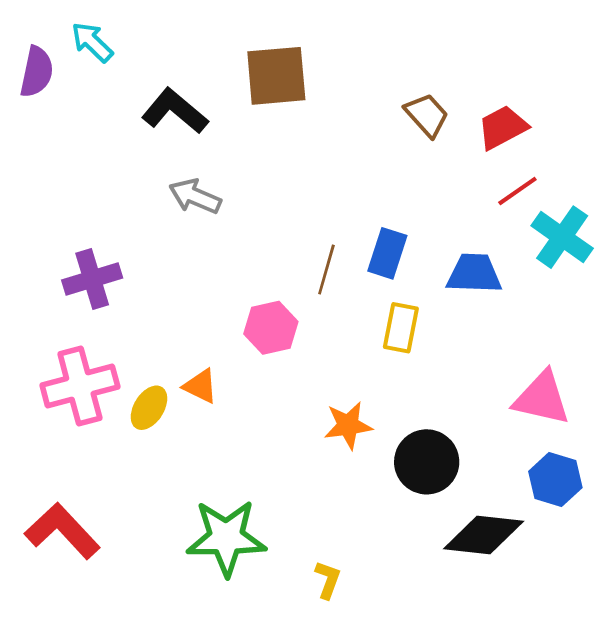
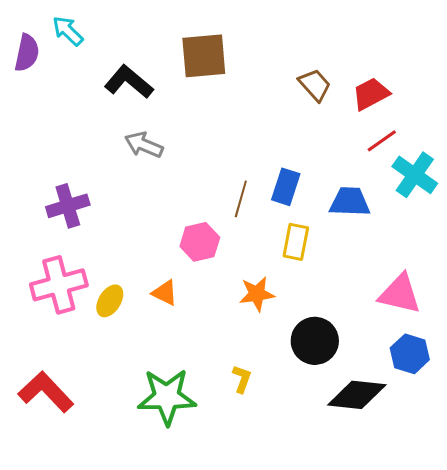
orange triangle: (200, 386) -> (165, 293), moved
orange star: (348, 425) -> (257, 294), moved
yellow L-shape: (328, 580) -> (242, 379), moved

